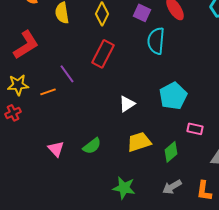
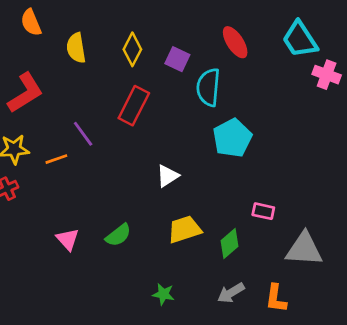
purple square: (142, 13) -> (177, 59), moved
cyan pentagon: (173, 96) -> (232, 138), moved
green star: (124, 188) -> (163, 294), size x0.7

